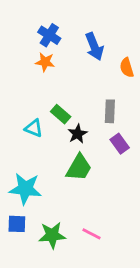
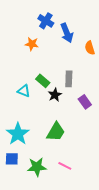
blue cross: (49, 35) -> (46, 21), moved
gray rectangle: (110, 111) -> (69, 79), moved
green trapezoid: (79, 168) -> (56, 132), moved
cyan star: (25, 189) -> (18, 134), turned 30

